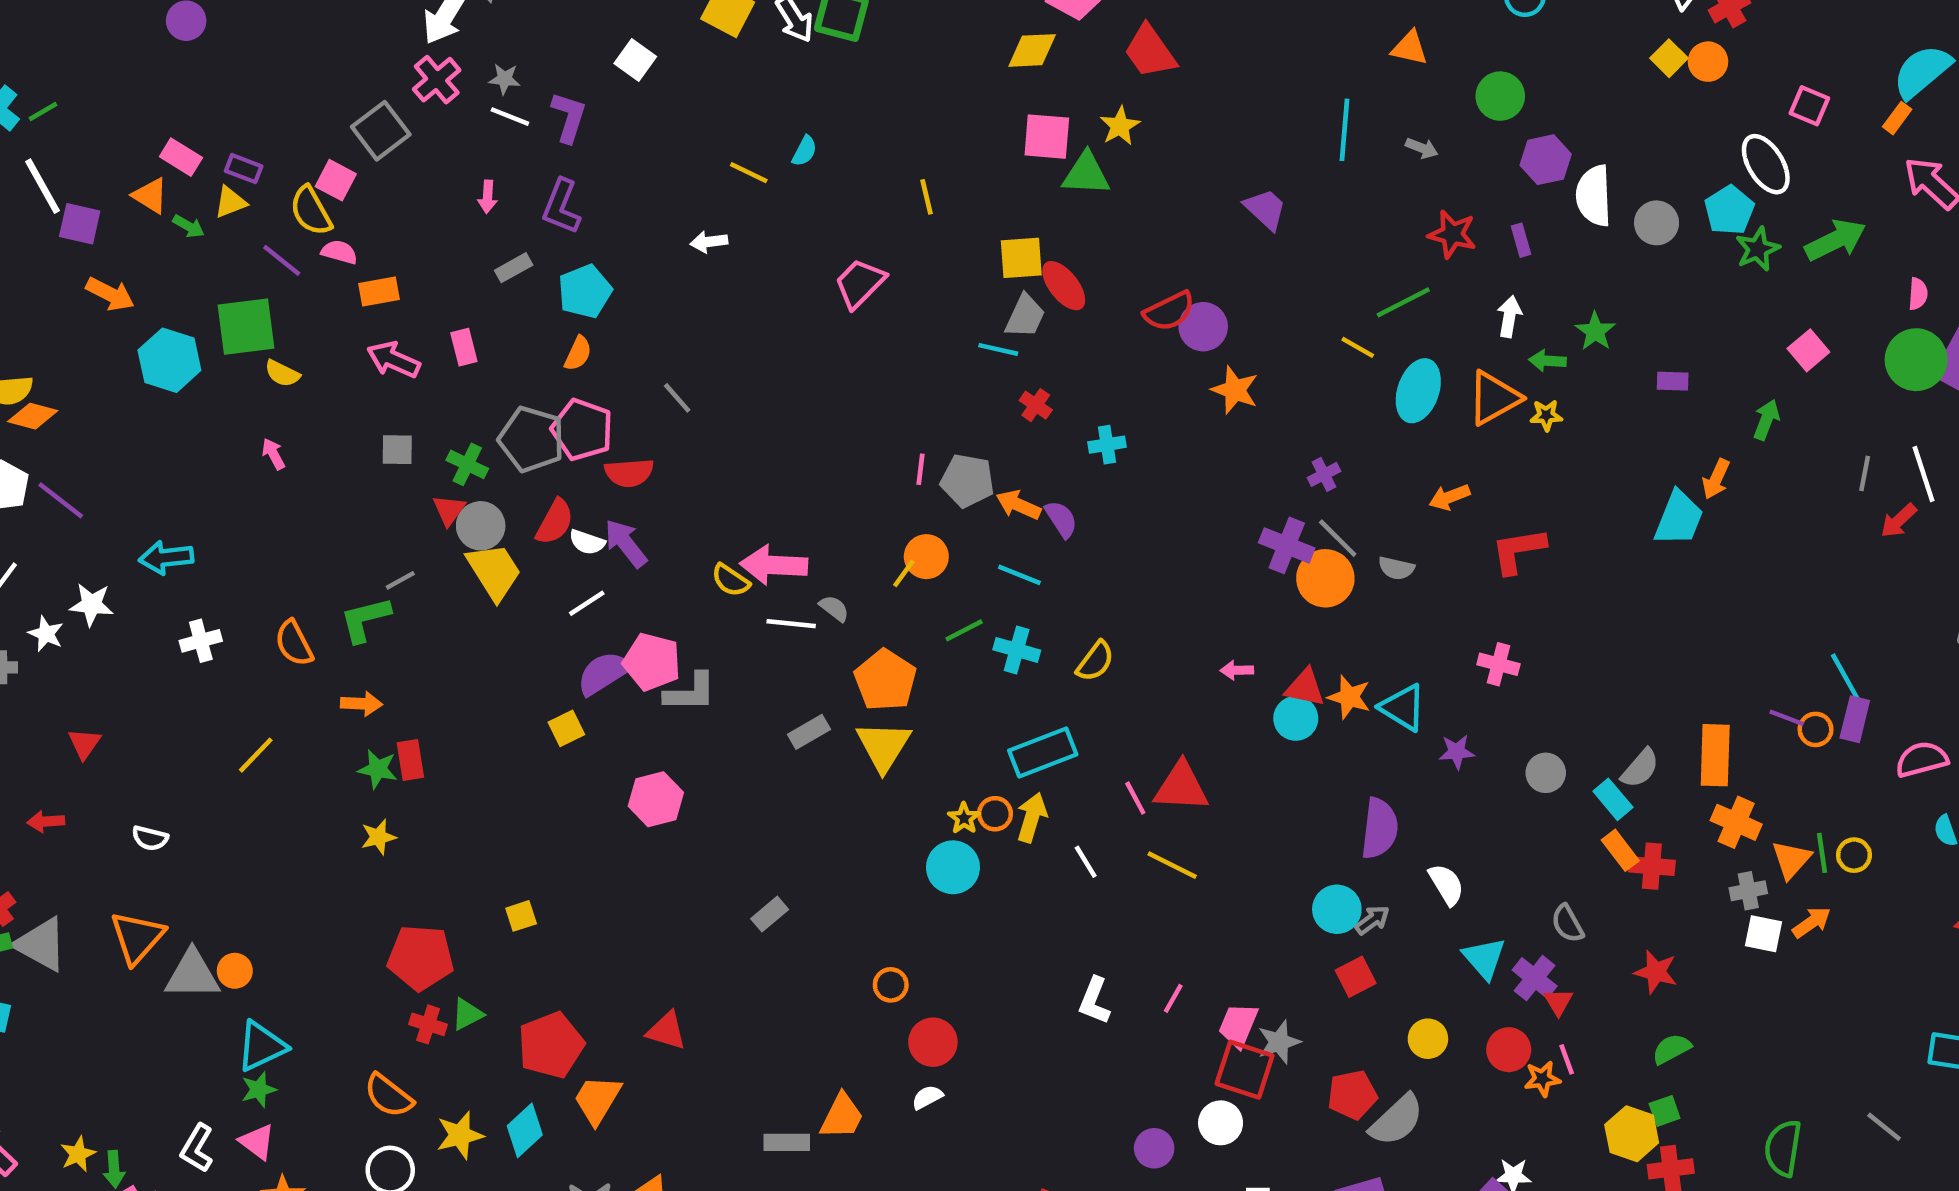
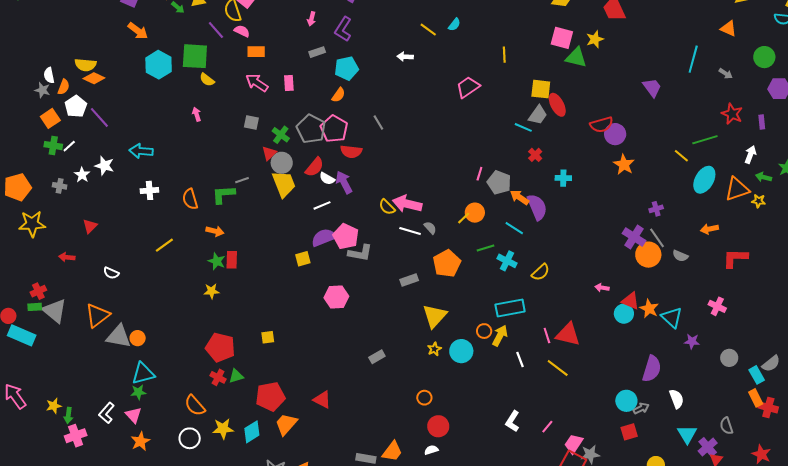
purple semicircle: (1061, 519) -> (537, 207), size x1.5
yellow triangle: (883, 746) -> (435, 316), moved
yellow star: (964, 818) -> (434, 349), moved

